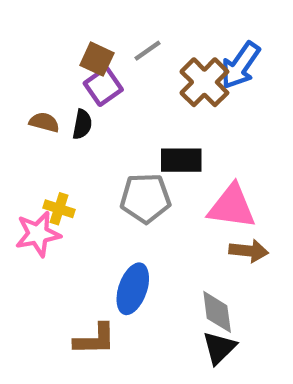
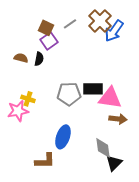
brown cross: (204, 82) -> (100, 21), moved
black rectangle: (181, 160) -> (93, 89), moved
black triangle: (219, 348) -> (114, 163), moved

